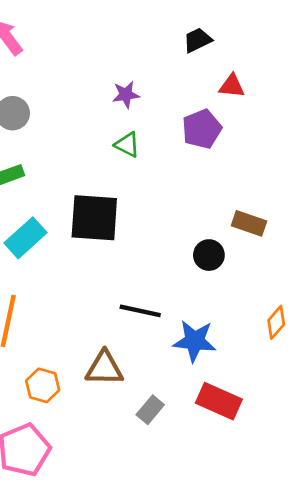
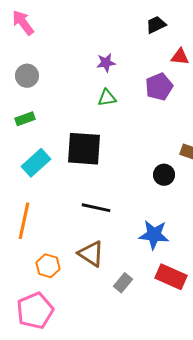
green triangle: (127, 145) -> (107, 98), turned -36
black line: (140, 311) -> (96, 208), moved
brown triangle: (104, 368) -> (91, 254), turned 32

